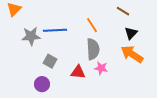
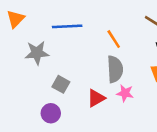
blue line: (55, 30) -> (67, 26), moved
red triangle: (78, 72) -> (96, 98), turned -35

